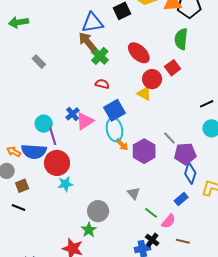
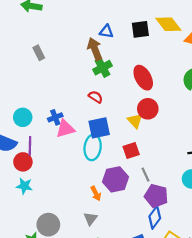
blue triangle: (92, 23) -> (106, 31), size x0.6
red square: (173, 68) -> (131, 150), moved
purple line: (53, 136) -> (30, 146), moved
orange arrow: (122, 145) -> (96, 193), moved
red circle: (57, 163) -> (23, 162), size x0.7

